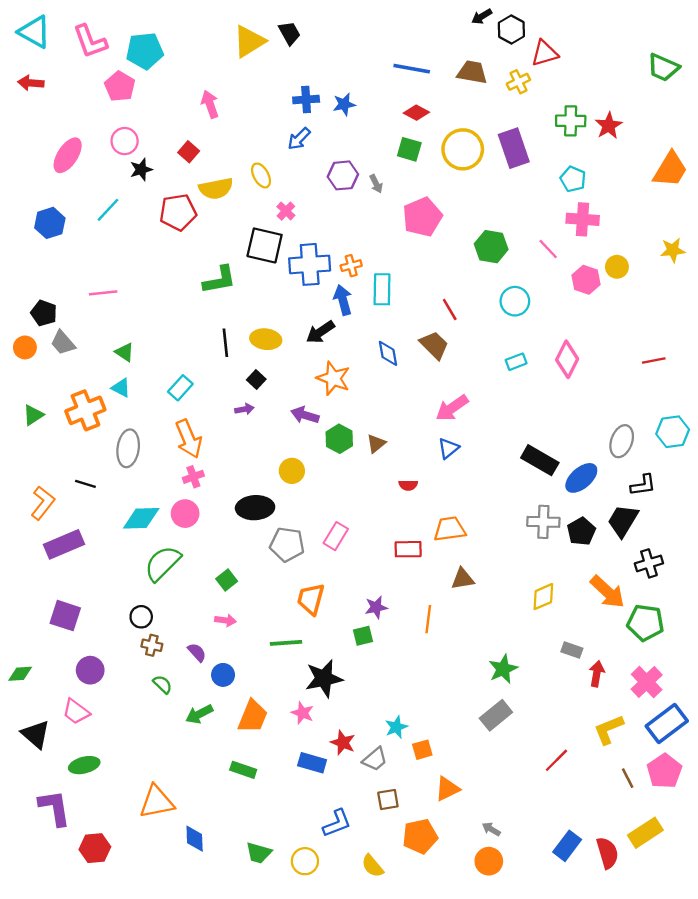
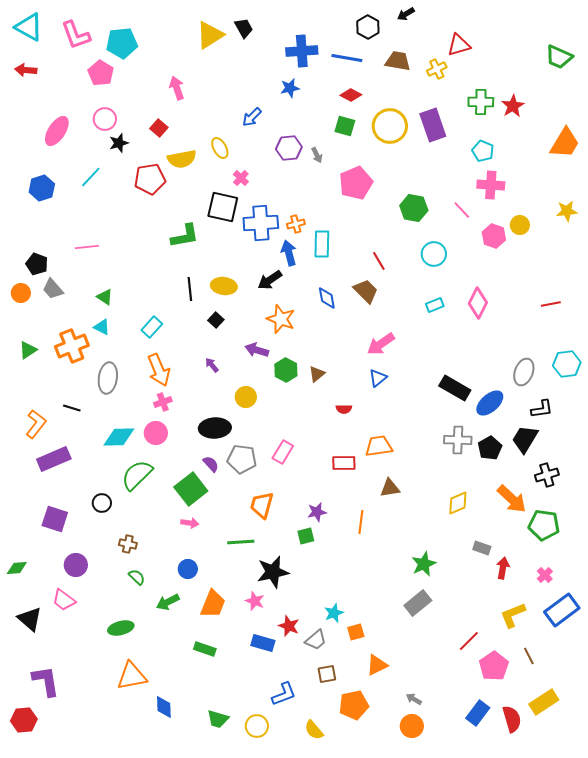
black hexagon: (511, 30) -> (368, 27), moved
blue cross: (306, 100) -> (302, 51), moved, size x1.4
purple arrow: (244, 409) -> (212, 365), moved, turned -119
green square: (227, 580) -> (191, 489), size x1.8
black circle: (141, 617) -> (102, 503), moved
purple semicircle: (197, 652) -> (211, 464), moved
pink cross: (647, 682) -> (545, 575), size x0.6
green ellipse: (84, 765) -> (121, 628), moved
pink pentagon: (664, 771) -> (494, 666), moved
red hexagon: (95, 848) -> (24, 720), moved

